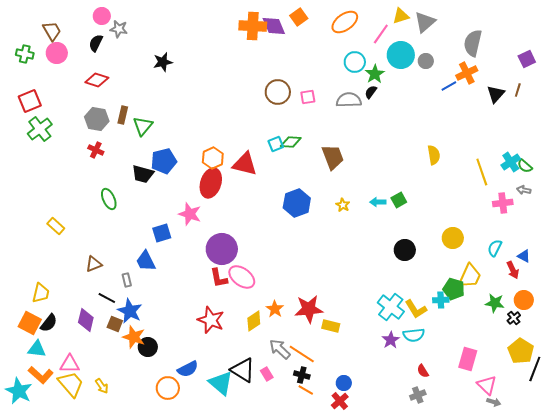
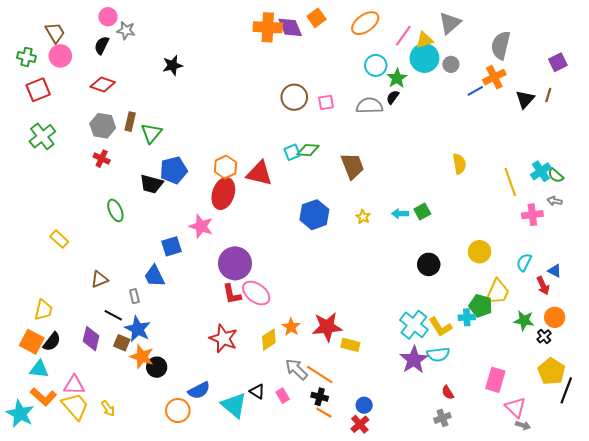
yellow triangle: (401, 16) -> (424, 40), moved
red square: (30, 101) -> (38, 90), moved
purple star: (391, 340) -> (414, 360), size x1.5
black triangle: (243, 370) -> (257, 391), size x0.6

